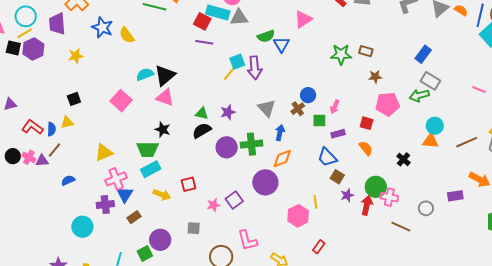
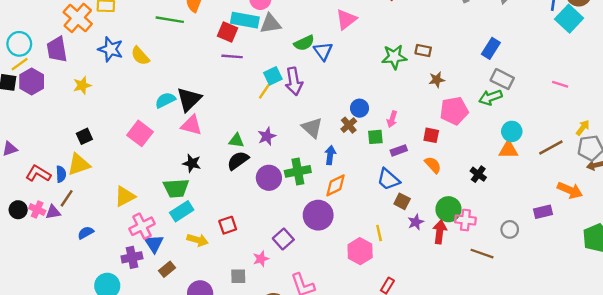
yellow triangle: (67, 122) -> (79, 164), size x1.5
pink star: (213, 205) -> (261, 259), moved

